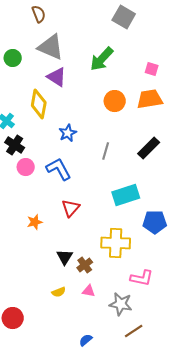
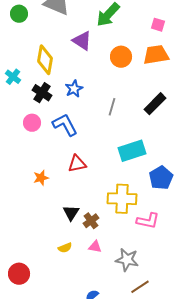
purple triangle: (57, 77) -> (82, 41), moved
black cross: (15, 145) -> (42, 93), moved
red triangle: (71, 208) -> (77, 164), turned 36
blue pentagon: (155, 222) -> (161, 178), turned -30
pink L-shape: (142, 278) -> (148, 221), moved

